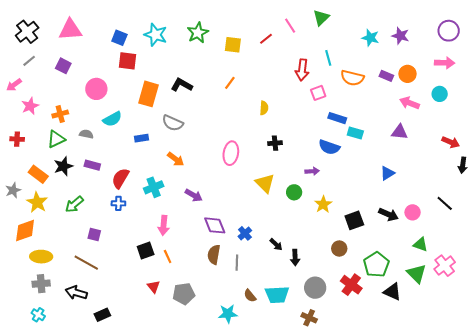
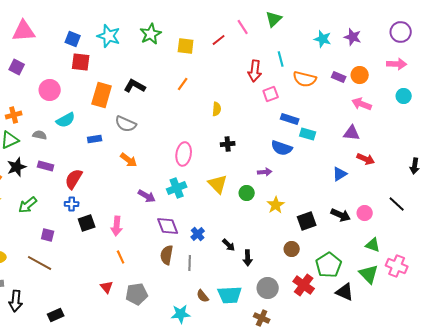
cyan circle: (440, 94) -> (404, 96), moved
red arrow: (451, 142) -> (366, 159), moved
cyan cross: (154, 187) -> (177, 188), moved
black square: (146, 251) -> (87, 223), moved
pink cross: (445, 266) -> (397, 266), turned -30
black arrow: (76, 293) -> (16, 301), moved, turned -100

